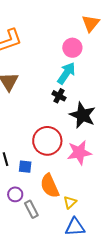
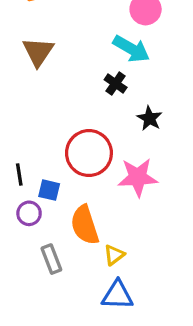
cyan arrow: (66, 73) -> (131, 49), turned 80
black star: (82, 115) -> (150, 118), size x0.6
purple circle: (15, 194) -> (29, 213), moved

